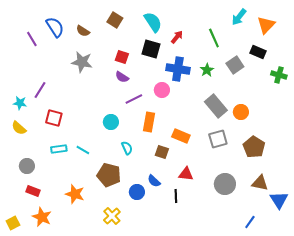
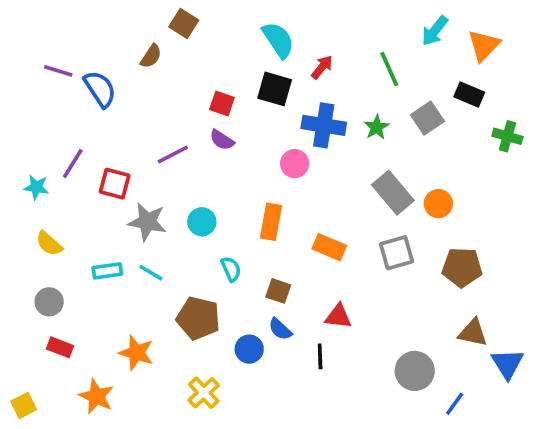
brown square: (115, 20) -> (184, 24), moved
blue semicircle: (55, 27) -> (100, 89), moved
brown semicircle: (83, 31) -> (151, 56), turned -88
purple line: (32, 39) -> (58, 71), turned -42
gray star: (82, 62) -> (147, 222), moved
purple line: (134, 99) -> (173, 154), moved
red square: (54, 118) -> (115, 184), moved
yellow semicircle: (19, 128) -> (49, 244), moved
brown pentagon: (254, 147) -> (462, 267), turned -30
brown square: (162, 152) -> (278, 291), moved
gray circle: (225, 184) -> (415, 371), moved
orange star: (42, 217) -> (96, 396), moved

